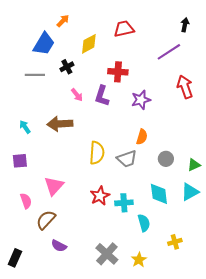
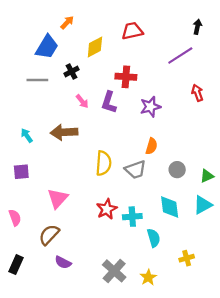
red arrow: (185, 87) -> (197, 93), size x0.7
pink semicircle: (26, 201) -> (15, 218), moved
black rectangle: (15, 258) -> (16, 265), moved

